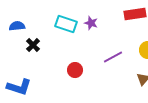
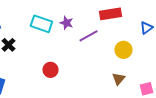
purple line: (113, 57) -> (88, 36), moved

